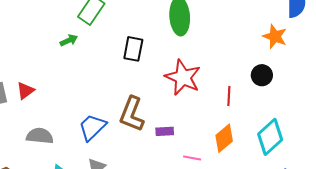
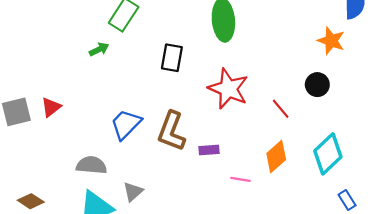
red line: (229, 96) -> (281, 109), turned -42
blue trapezoid: (92, 127) -> (126, 124), moved
gray semicircle: (40, 136) -> (91, 165), moved

